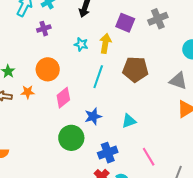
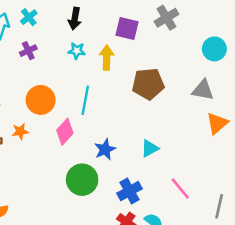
cyan star: (81, 44) -> (77, 51), moved
cyan line: (98, 77) -> (85, 100), moved

